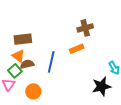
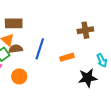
brown cross: (85, 28) -> (85, 30), moved
orange rectangle: (77, 49) -> (67, 57), moved

